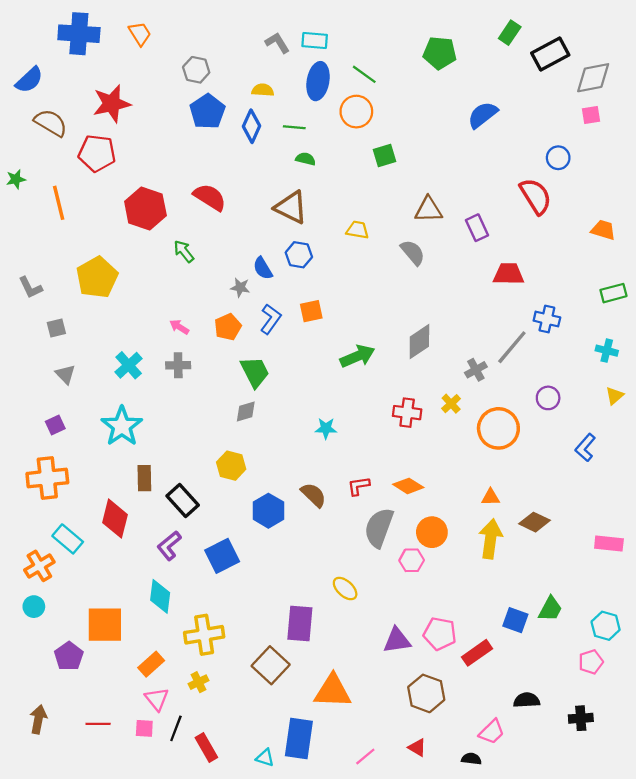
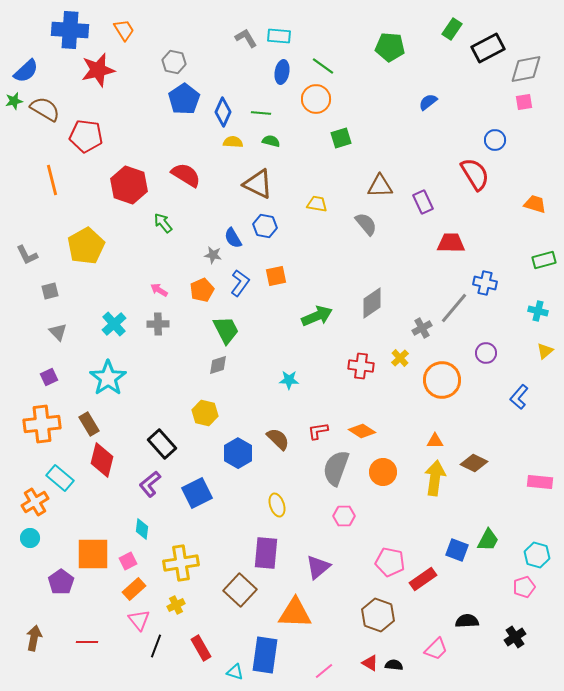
blue ellipse: (318, 81) -> (282, 72), size x0.7
yellow semicircle: (263, 90) -> (233, 142), moved
red star: (112, 104) -> (98, 70), moved
blue semicircle: (483, 115) -> (428, 102), size x0.7
green star: (16, 179) -> (14, 101), moved
brown rectangle: (144, 478) -> (89, 424), moved, turned -30
pink hexagon: (412, 560) -> (344, 516), moved
yellow ellipse: (345, 589) -> (277, 505), moved, turned 30
cyan diamond: (160, 596) -> (142, 529), size x0.7
purple triangle: (397, 640) -> (318, 567), moved, turned -32
black cross: (581, 718) -> (515, 637), turned -30
pink square: (144, 728) -> (128, 561), moved, turned -30
red rectangle: (206, 748) -> (201, 648), moved
black semicircle: (471, 759) -> (394, 665), moved

